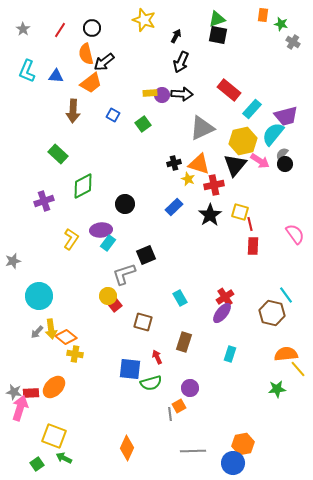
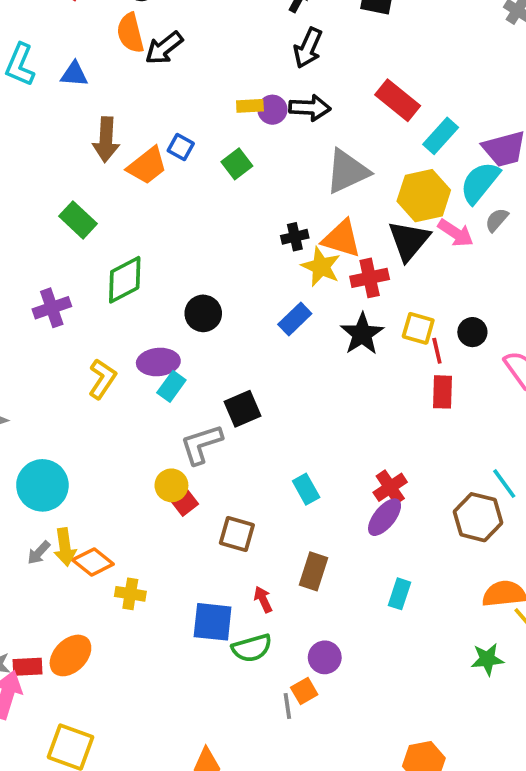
orange trapezoid: (91, 83) -> (147, 166), moved
black circle: (285, 164) -> (472, 332), moved
yellow star: (188, 179) -> (321, 267), size x1.5
yellow cross: (75, 354) -> (130, 594), moved

